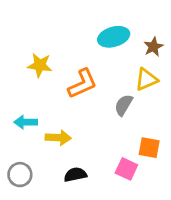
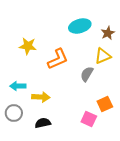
orange square: (149, 148) -> (105, 104), turned -35
gray circle: (20, 175) -> (14, 113), moved
black semicircle: (75, 175) -> (43, 123), moved

